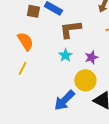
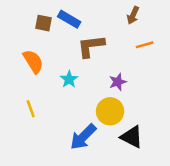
cyan star: (65, 55) -> (69, 79), moved
yellow line: (22, 68) -> (31, 109), moved, turned -48

